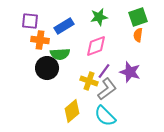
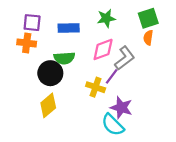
blue rectangle: (64, 26) -> (69, 28), turned 30
orange cross: (40, 40) -> (27, 43), moved
purple star: (130, 72) -> (121, 108), moved
gray L-shape: (107, 89) -> (125, 58), moved
yellow diamond: (72, 111) -> (48, 105), moved

